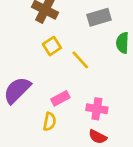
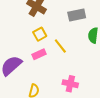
pink rectangle: (60, 98) -> (39, 54), moved

